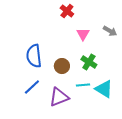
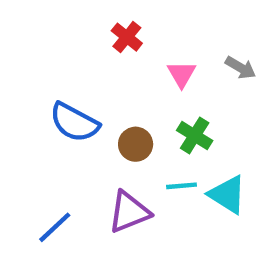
red cross: (67, 11) -> (127, 37), moved
blue semicircle: (34, 56) -> (74, 122), turned -55
blue line: (32, 87) -> (55, 227), moved

